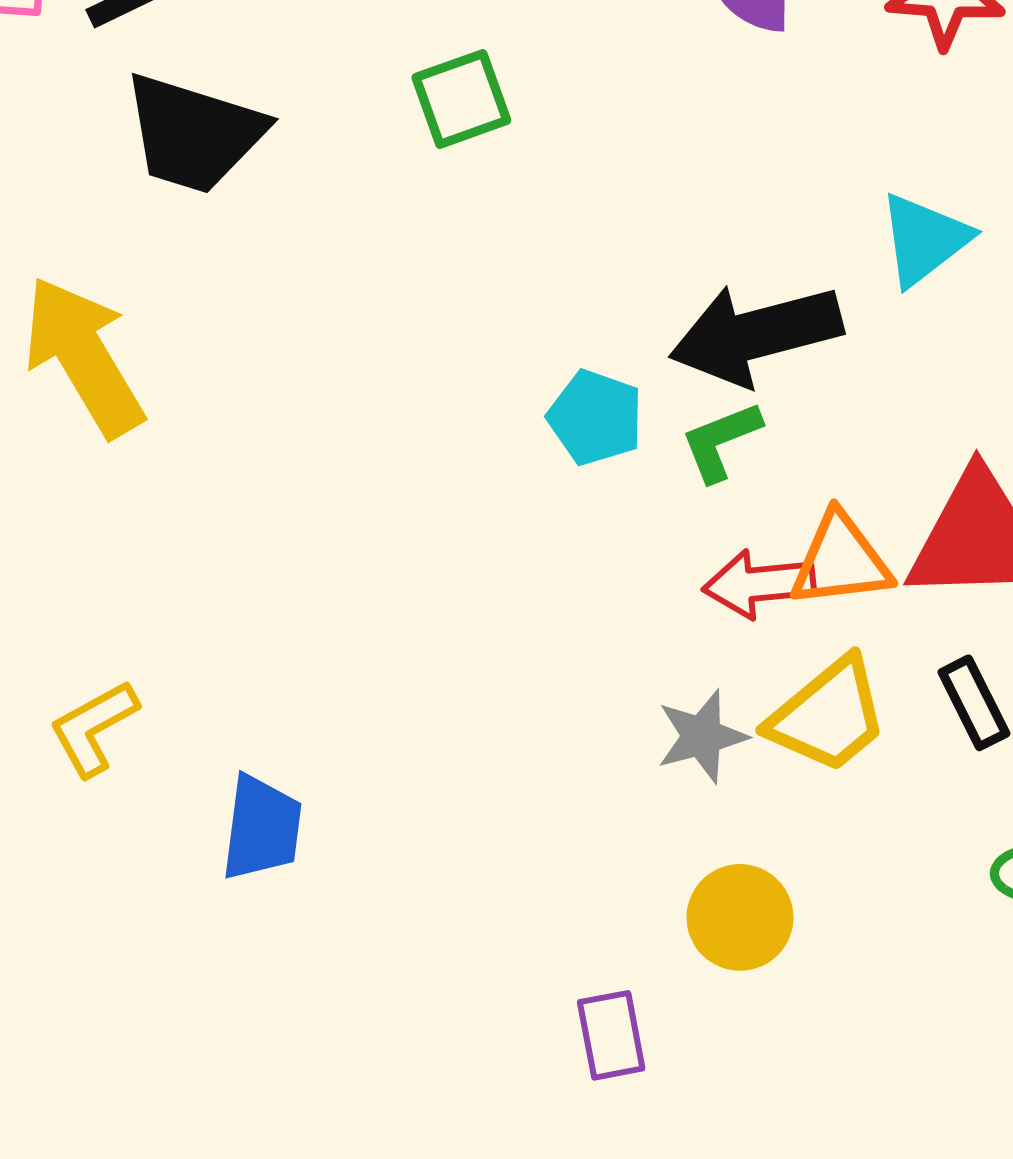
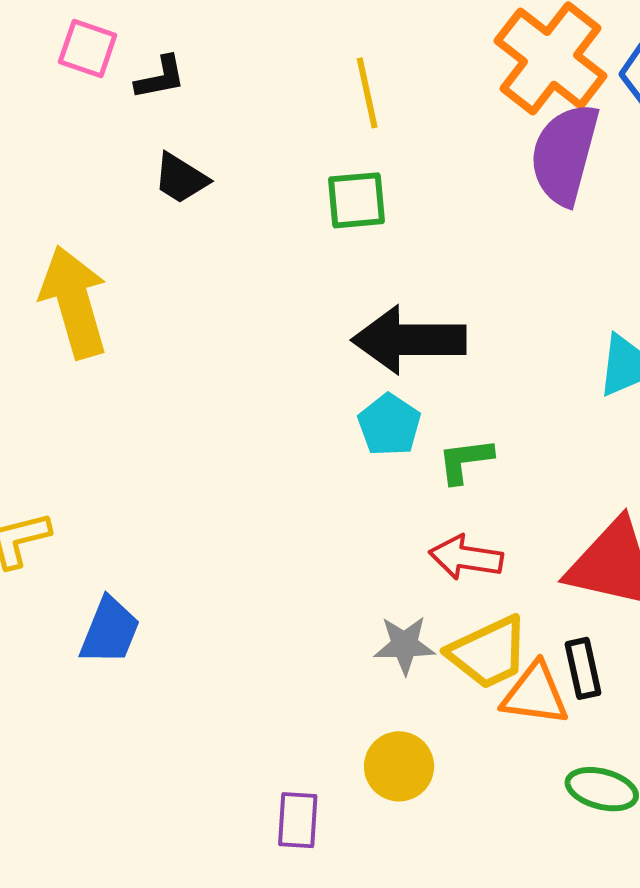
black trapezoid: (194, 133) -> (181, 178), size x0.6
black arrow: (756, 334) -> (409, 340), moved
orange triangle: (841, 561) -> (535, 694), moved

